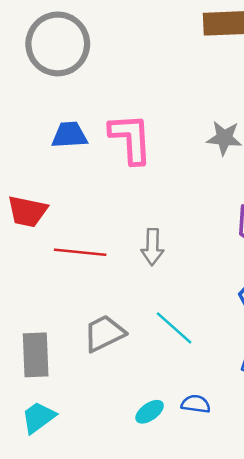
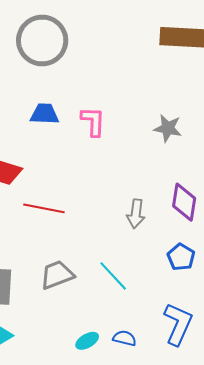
pink L-shape: (131, 138) -> (93, 121), size x0.7
gray arrow: (152, 247) -> (136, 214), moved

